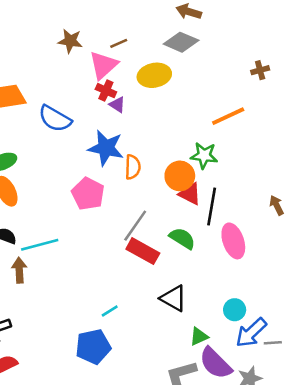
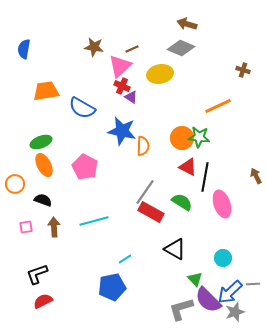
brown cross: (260, 70) -> (243, 70), turned 32
orange circle: (180, 176) -> (182, 138), moved
pink pentagon: (88, 194) -> (85, 167), moved
cyan line: (40, 245) -> (94, 221), moved
blue arrow: (251, 333) -> (230, 292), moved
green triangle: (199, 336) -> (195, 279), turned -49

